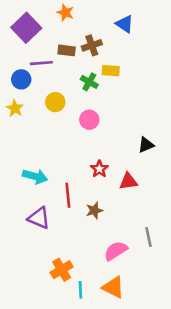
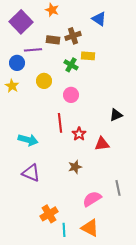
red line: (68, 195) -> (60, 123), moved

